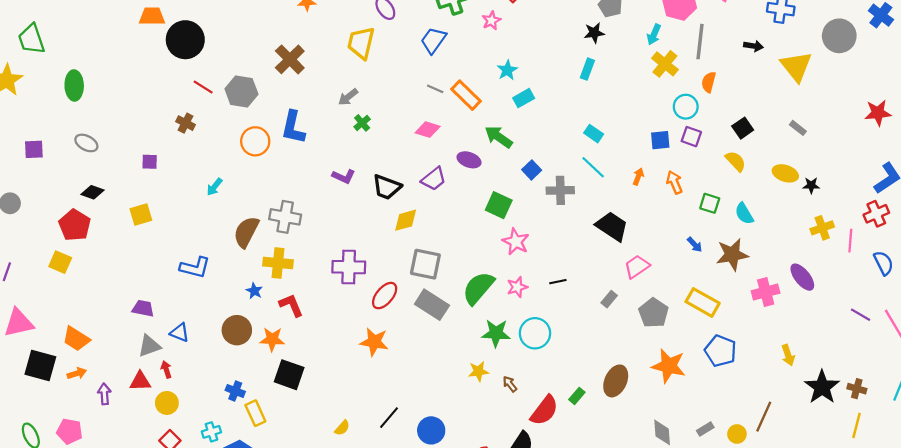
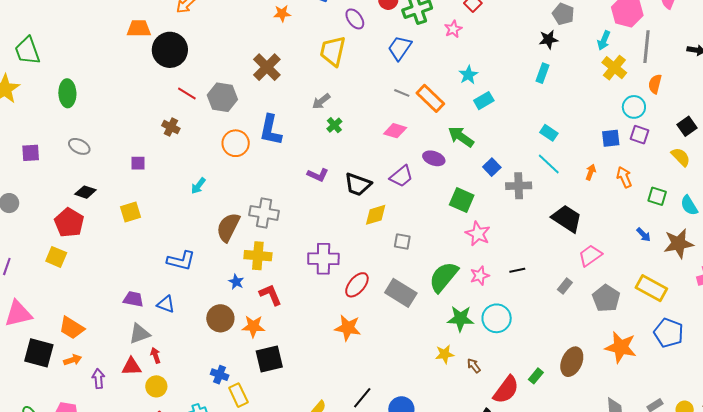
gray square: (425, 264) -> (402, 242), moved, size x0.6
blue triangle: (180, 333) -> (166, 304), moved
black square: (289, 375) -> (269, 359), turned -32

